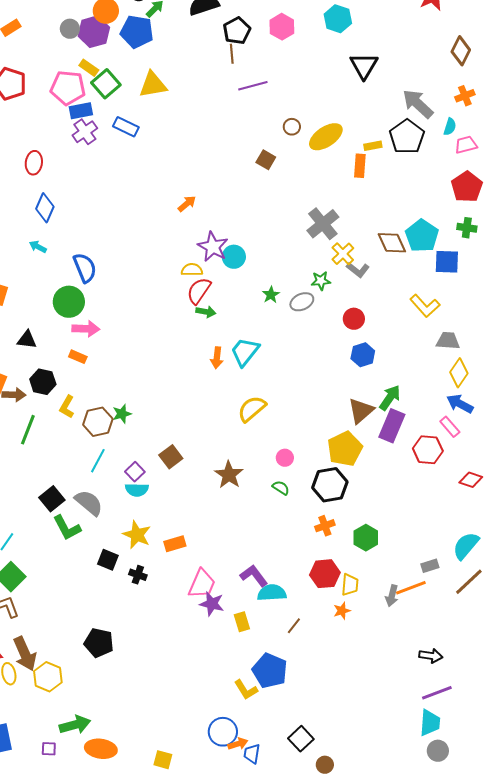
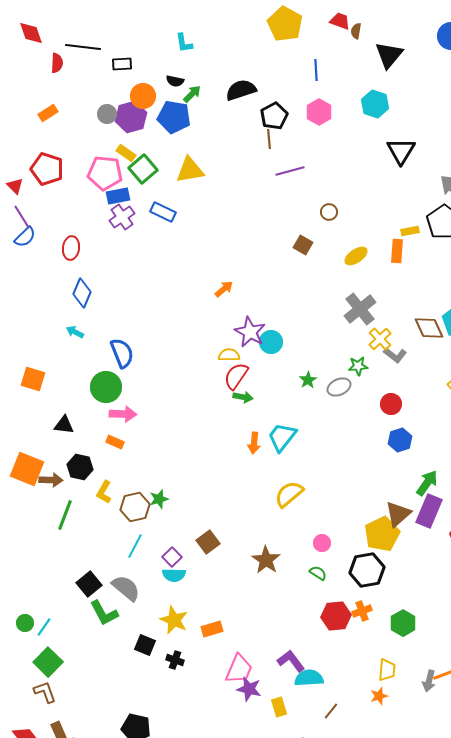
yellow ellipse: (326, 137) -> (356, 256), moved, size x0.7
brown triangle: (361, 411) -> (398, 514), moved
red hexagon: (325, 574) -> (336, 616), moved

